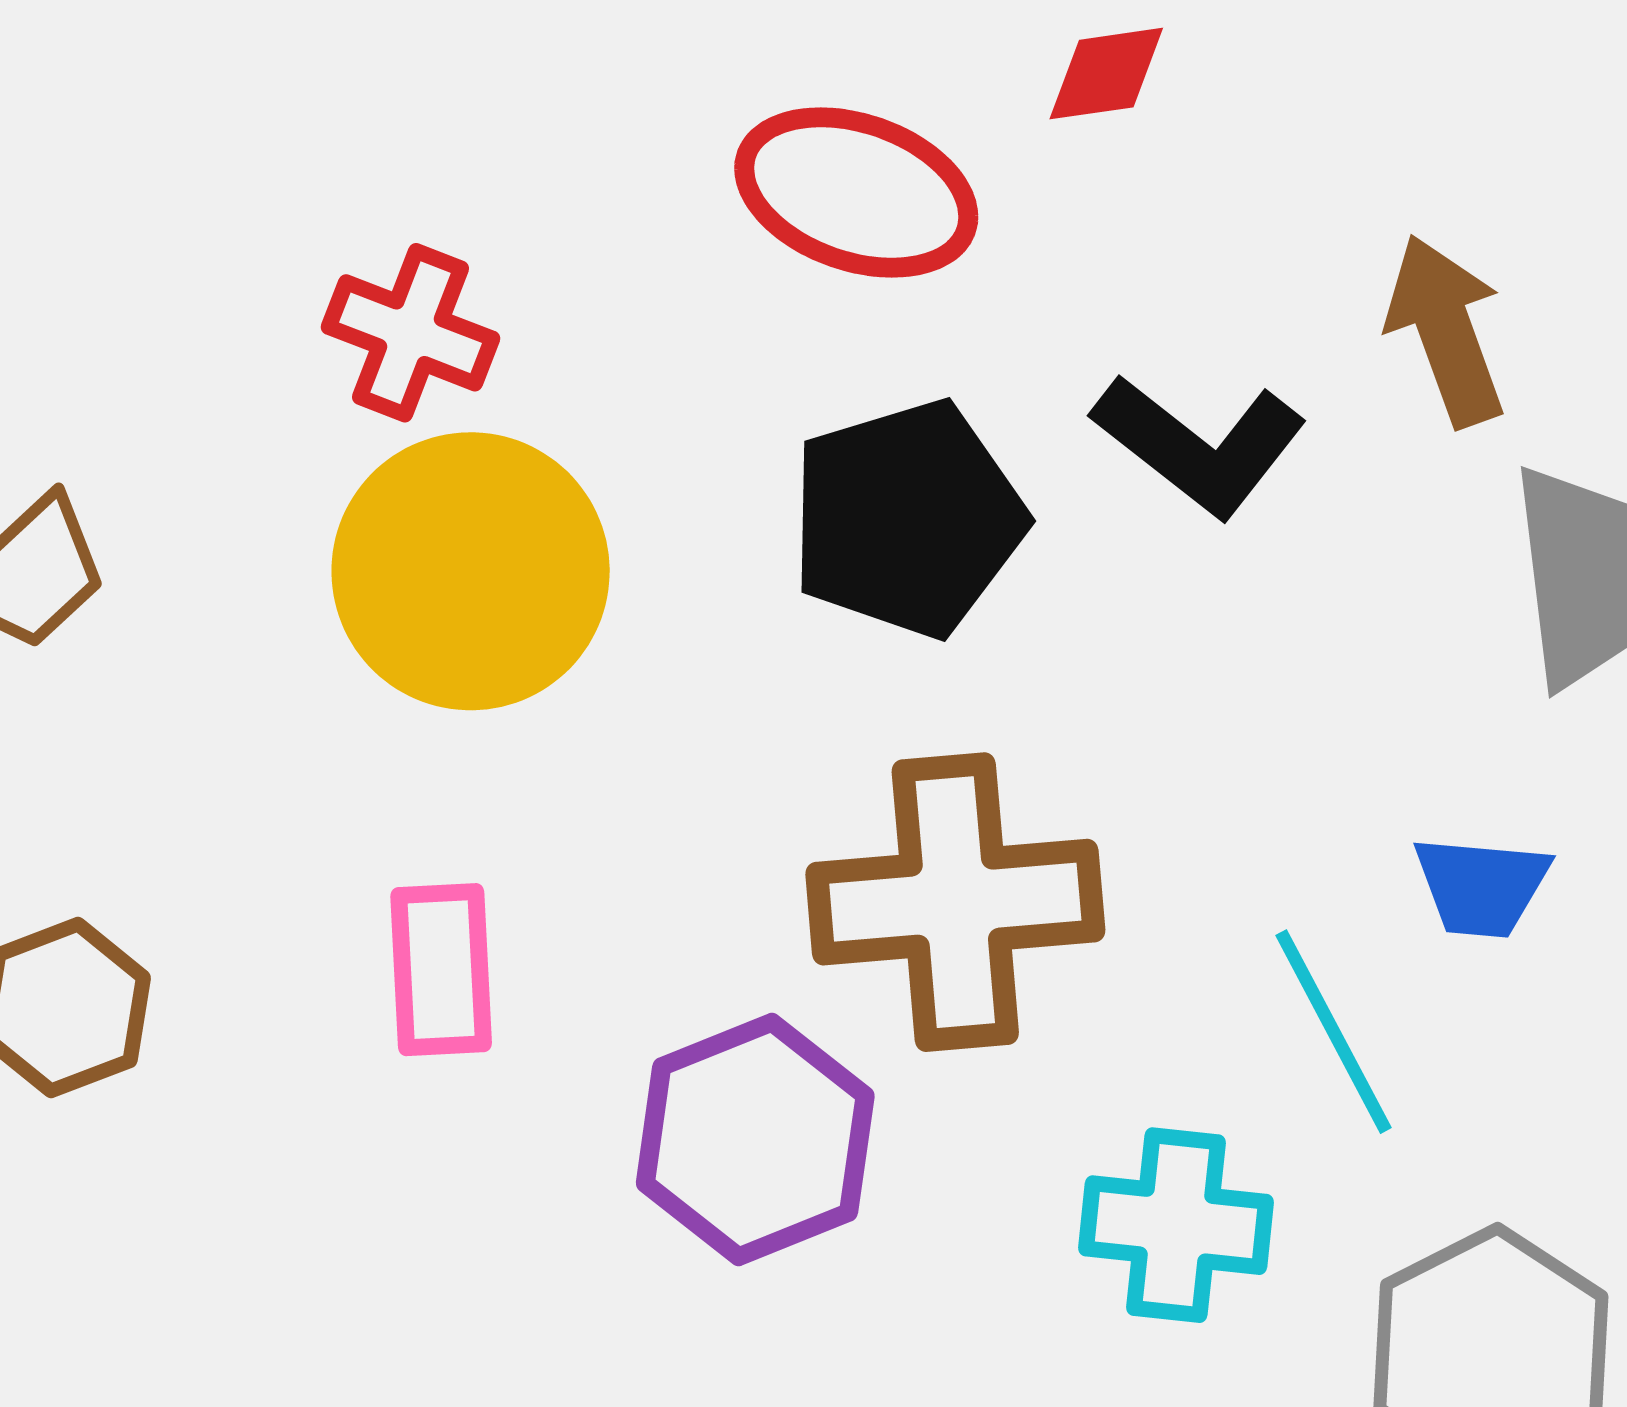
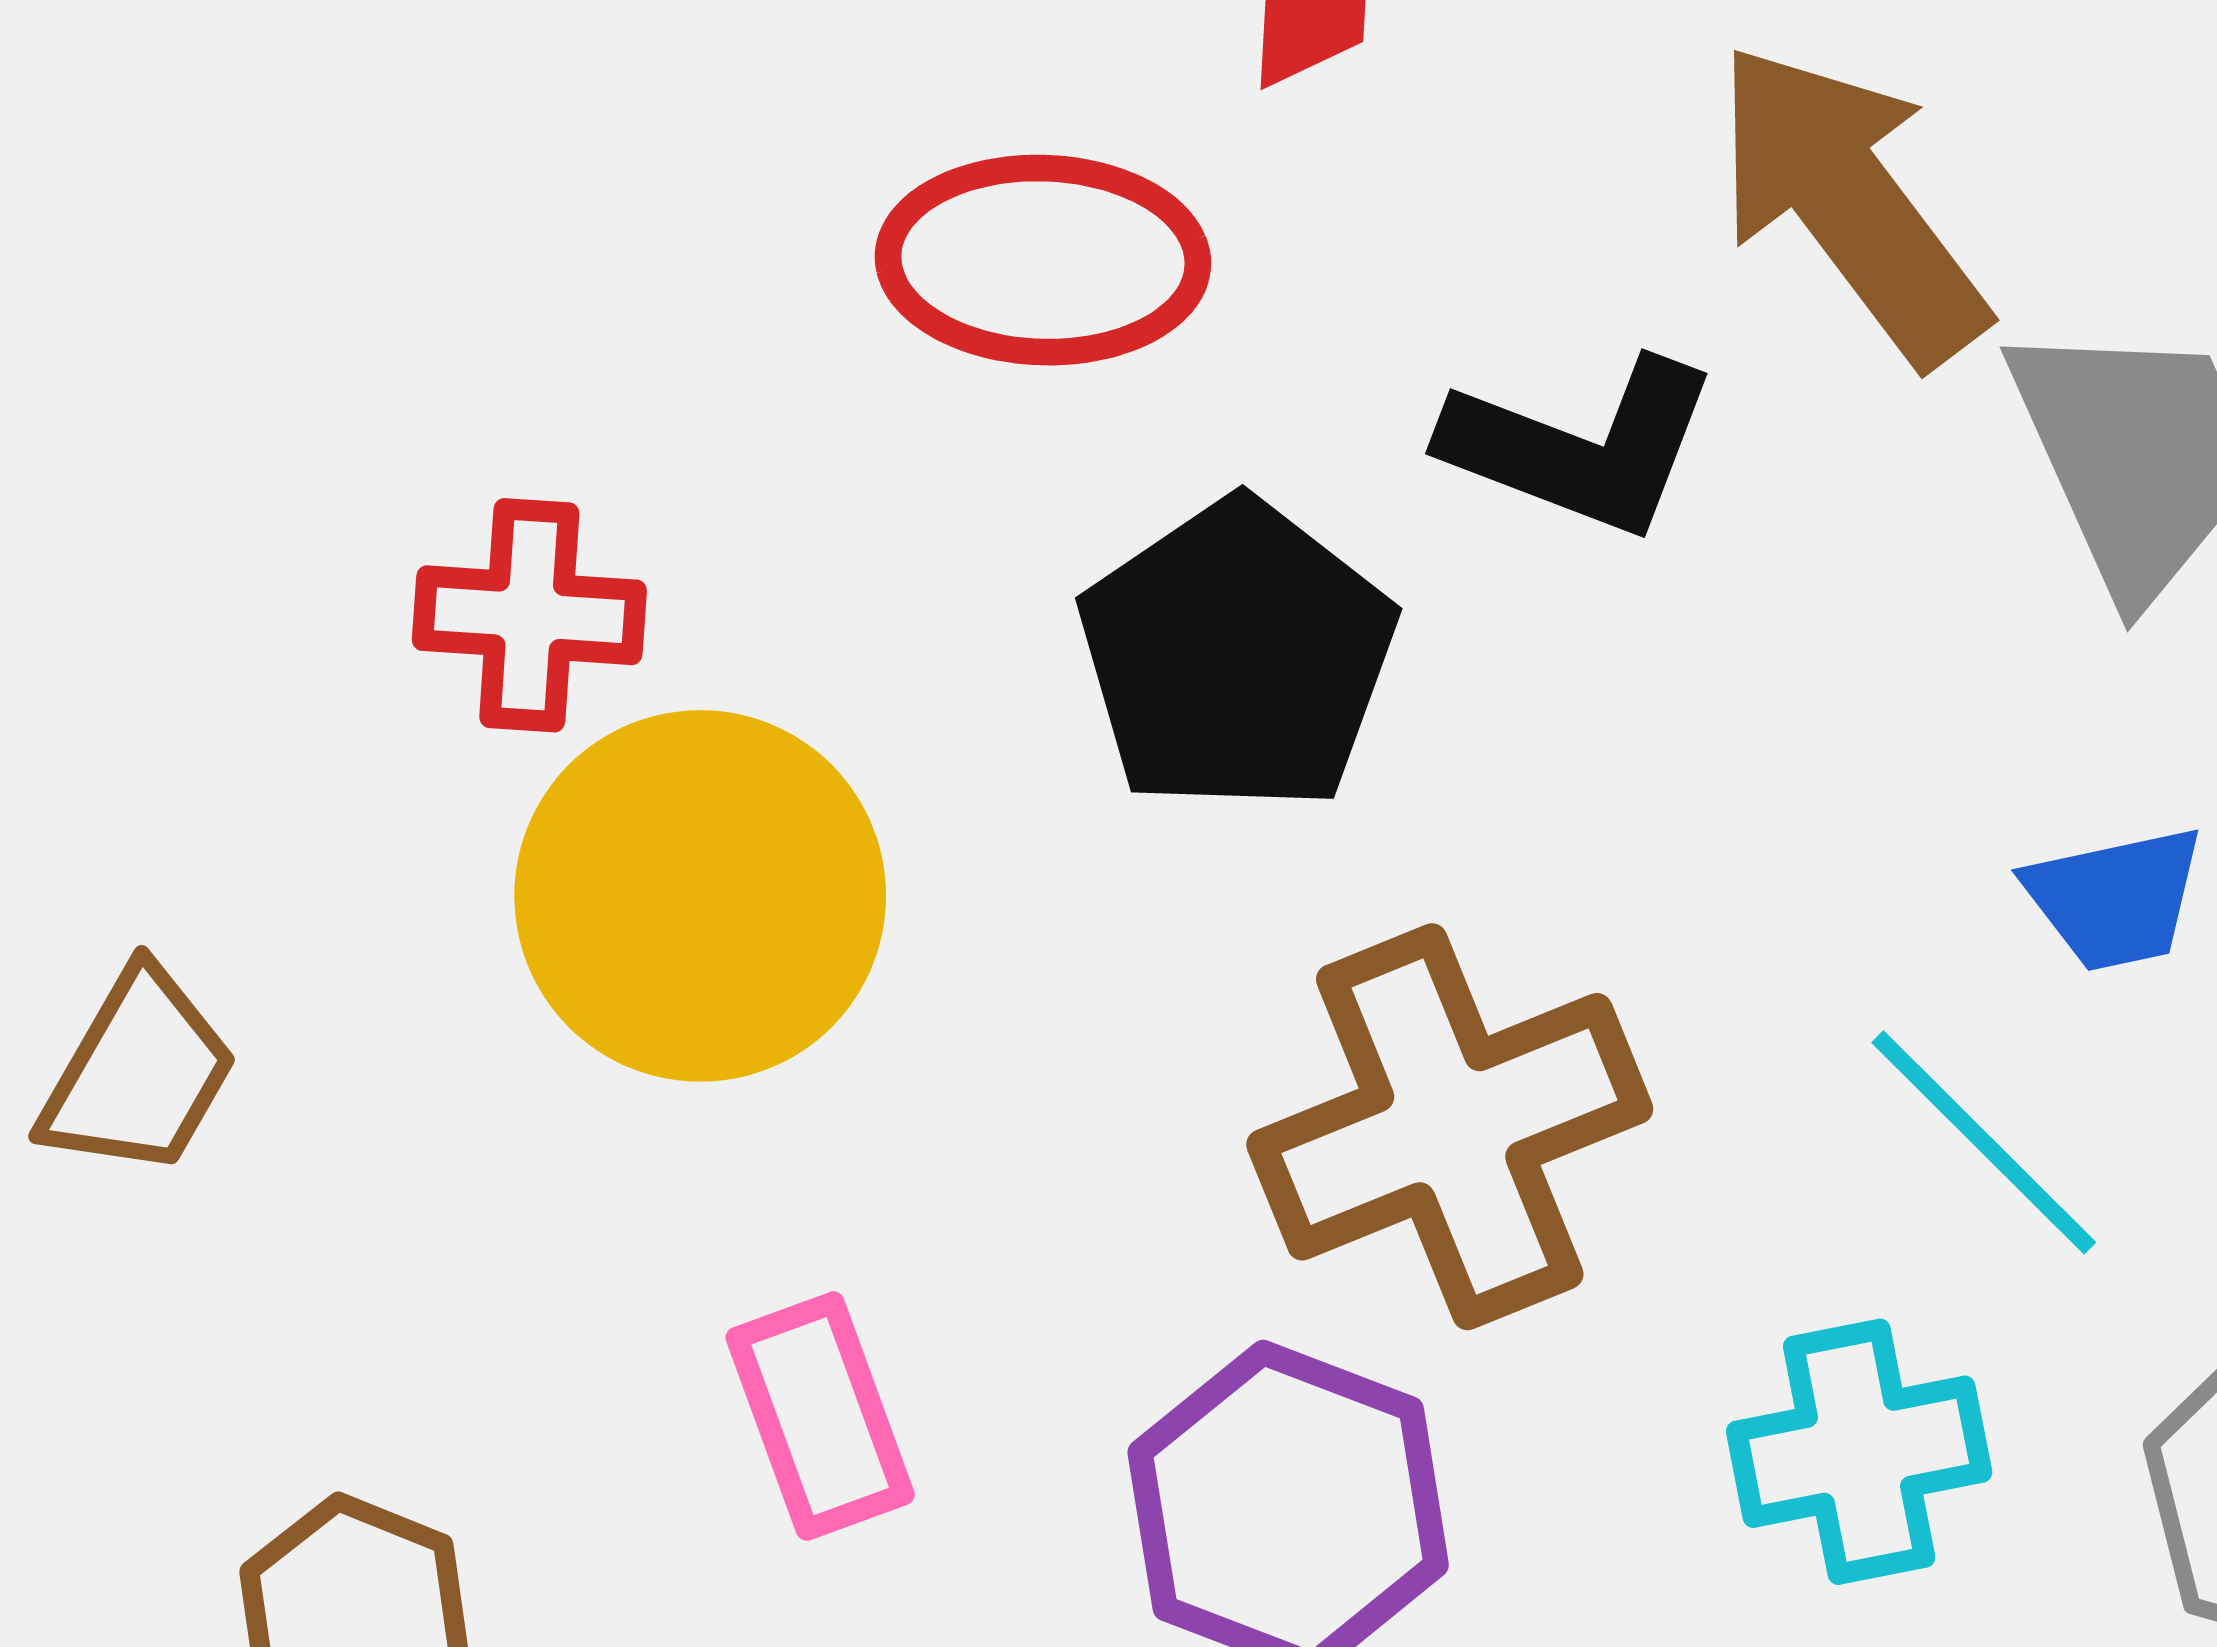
brown arrow: (1446, 331) -> (1850, 203), size x1.4

